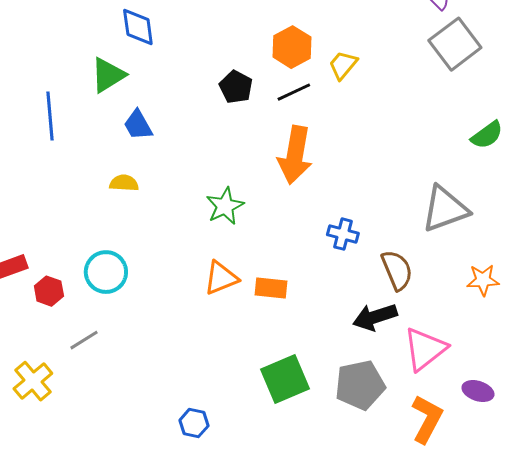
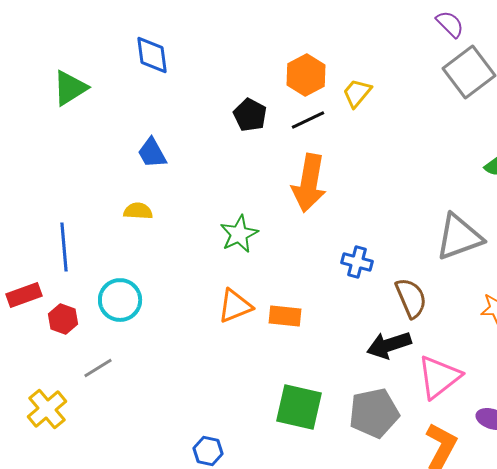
green triangle: (108, 75) -> (70, 88), moved
blue line: (50, 116) -> (64, 247), moved
green square: (285, 379) -> (299, 407), turned 36

